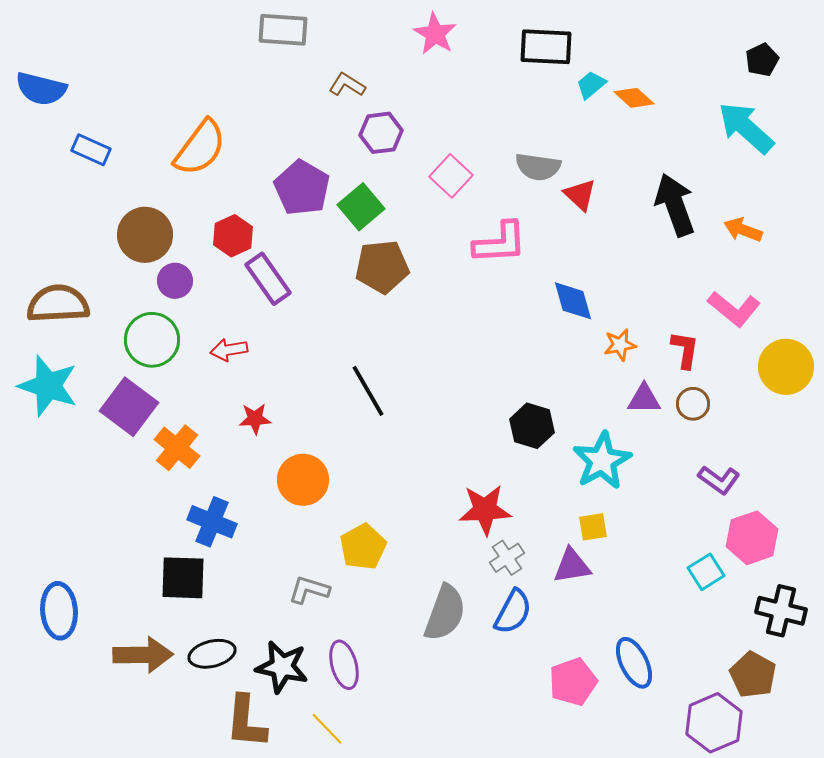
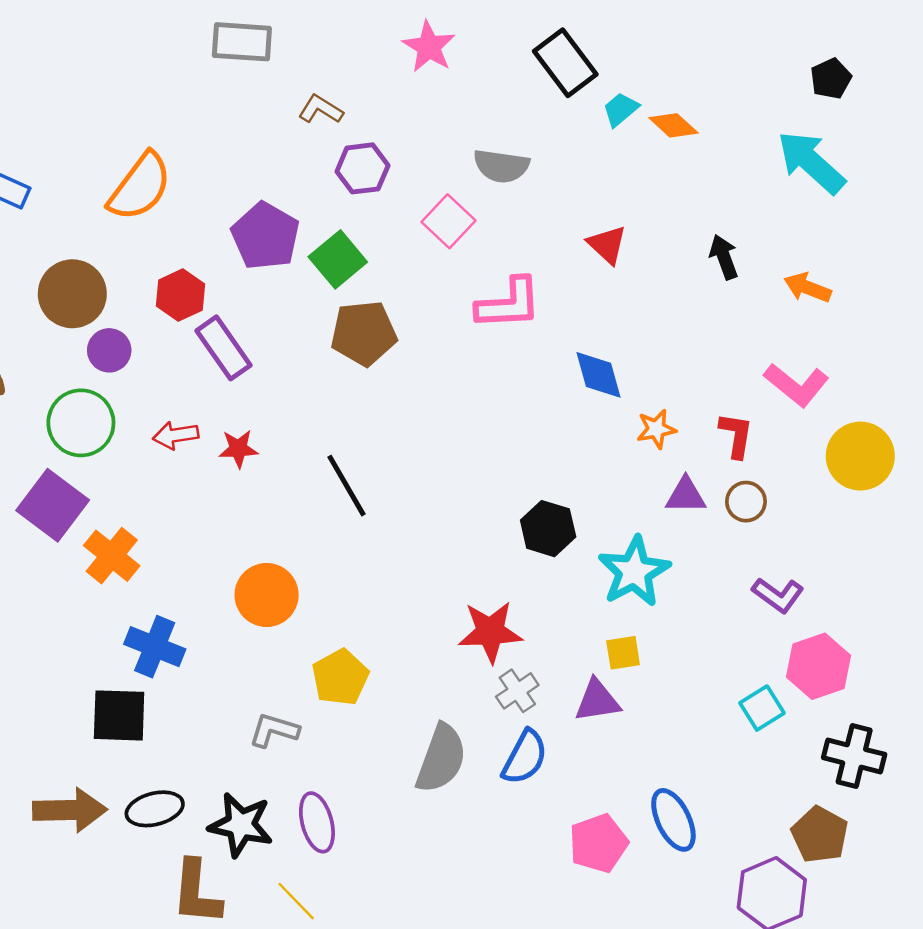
black rectangle: (546, 47) -> (565, 63), turned 50
gray semicircle: (538, 167) -> (501, 166), moved
black arrow: (675, 205) -> (724, 257), size x0.6
red star: (255, 419) -> (238, 449), moved

